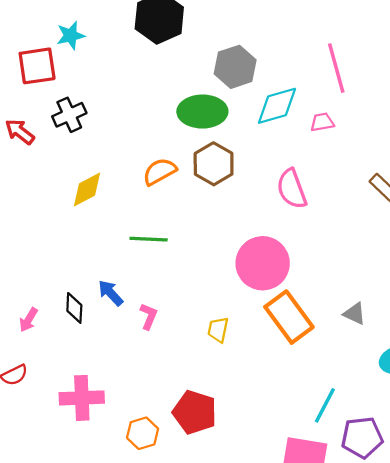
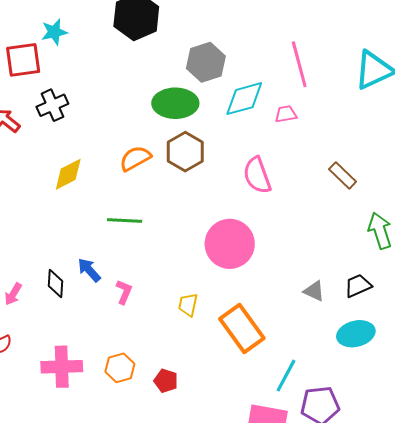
orange rectangle: (289, 317) -> (242, 329), moved
red pentagon: (195, 412) -> (166, 381), size x0.6
orange hexagon: (143, 433) -> (120, 368), moved

